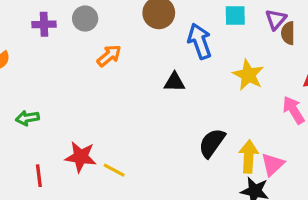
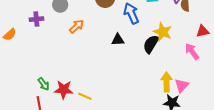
purple cross: (44, 24) -> (36, 19), moved
green arrow: (27, 118) -> (44, 84), moved, turned -112
black semicircle: (212, 143) -> (151, 44), moved

